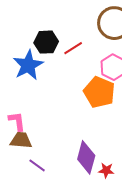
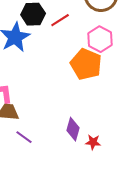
purple diamond: (86, 157) -> (73, 129), size x0.7

